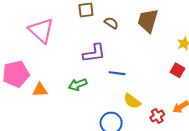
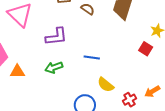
purple L-shape: (94, 53) -> (56, 37), moved
red square: (178, 70) -> (146, 49), moved

